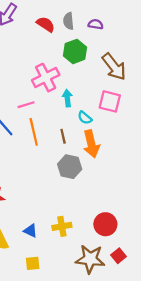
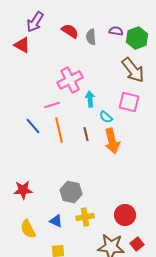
gray semicircle: (68, 21) -> (91, 37), moved
green hexagon: (75, 51) -> (137, 38), moved
gray hexagon: (70, 167) -> (71, 192), moved

